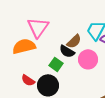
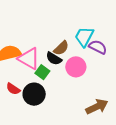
pink triangle: (38, 27) -> (29, 59), moved, turned -35

